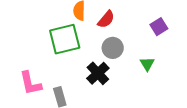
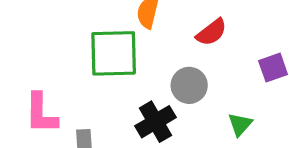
red semicircle: (106, 19) -> (211, 32), moved

